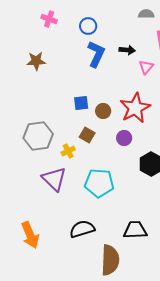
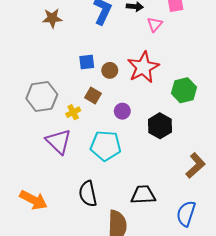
brown star: (36, 61) -> (52, 18), moved
purple circle: (124, 138) -> (122, 111), moved
black semicircle: (82, 229) -> (88, 194), turned -85
orange arrow: (30, 235) -> (33, 200), turned -40

